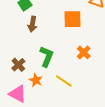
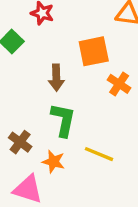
brown arrow: (32, 24) -> (56, 78), moved
orange cross: (84, 52) -> (119, 84), moved

